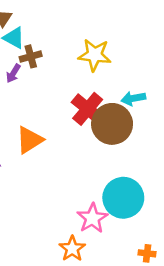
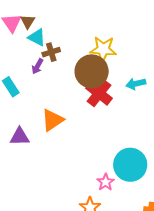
brown circle: (112, 124) -> (92, 71), moved
pink star: (92, 218) -> (106, 182), size x0.7

